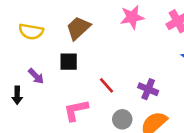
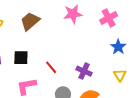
black square: (69, 62) -> (21, 58), moved

